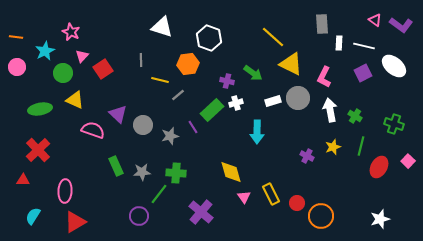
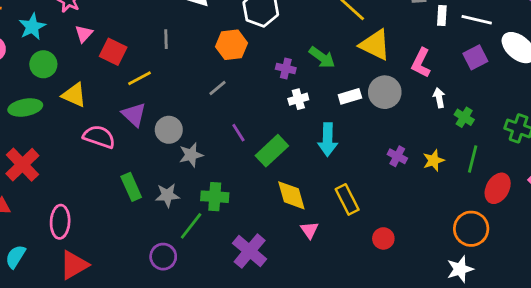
red square: (103, 69) -> (113, 52), turned -30
green circle: (63, 73) -> (43, 64), moved
yellow line: (160, 80) -> (140, 78), moved, turned -42
green rectangle: (212, 110) -> (272, 151), moved
white arrow: (330, 110) -> (439, 98), moved, size x0.6
gray star: (170, 136) -> (191, 155), moved
purple cross: (307, 156) -> (397, 156), moved
yellow rectangle: (271, 194) -> (347, 199), moved
orange circle: (321, 216) -> (471, 229), moved
white star: (380, 219) -> (460, 269), moved

